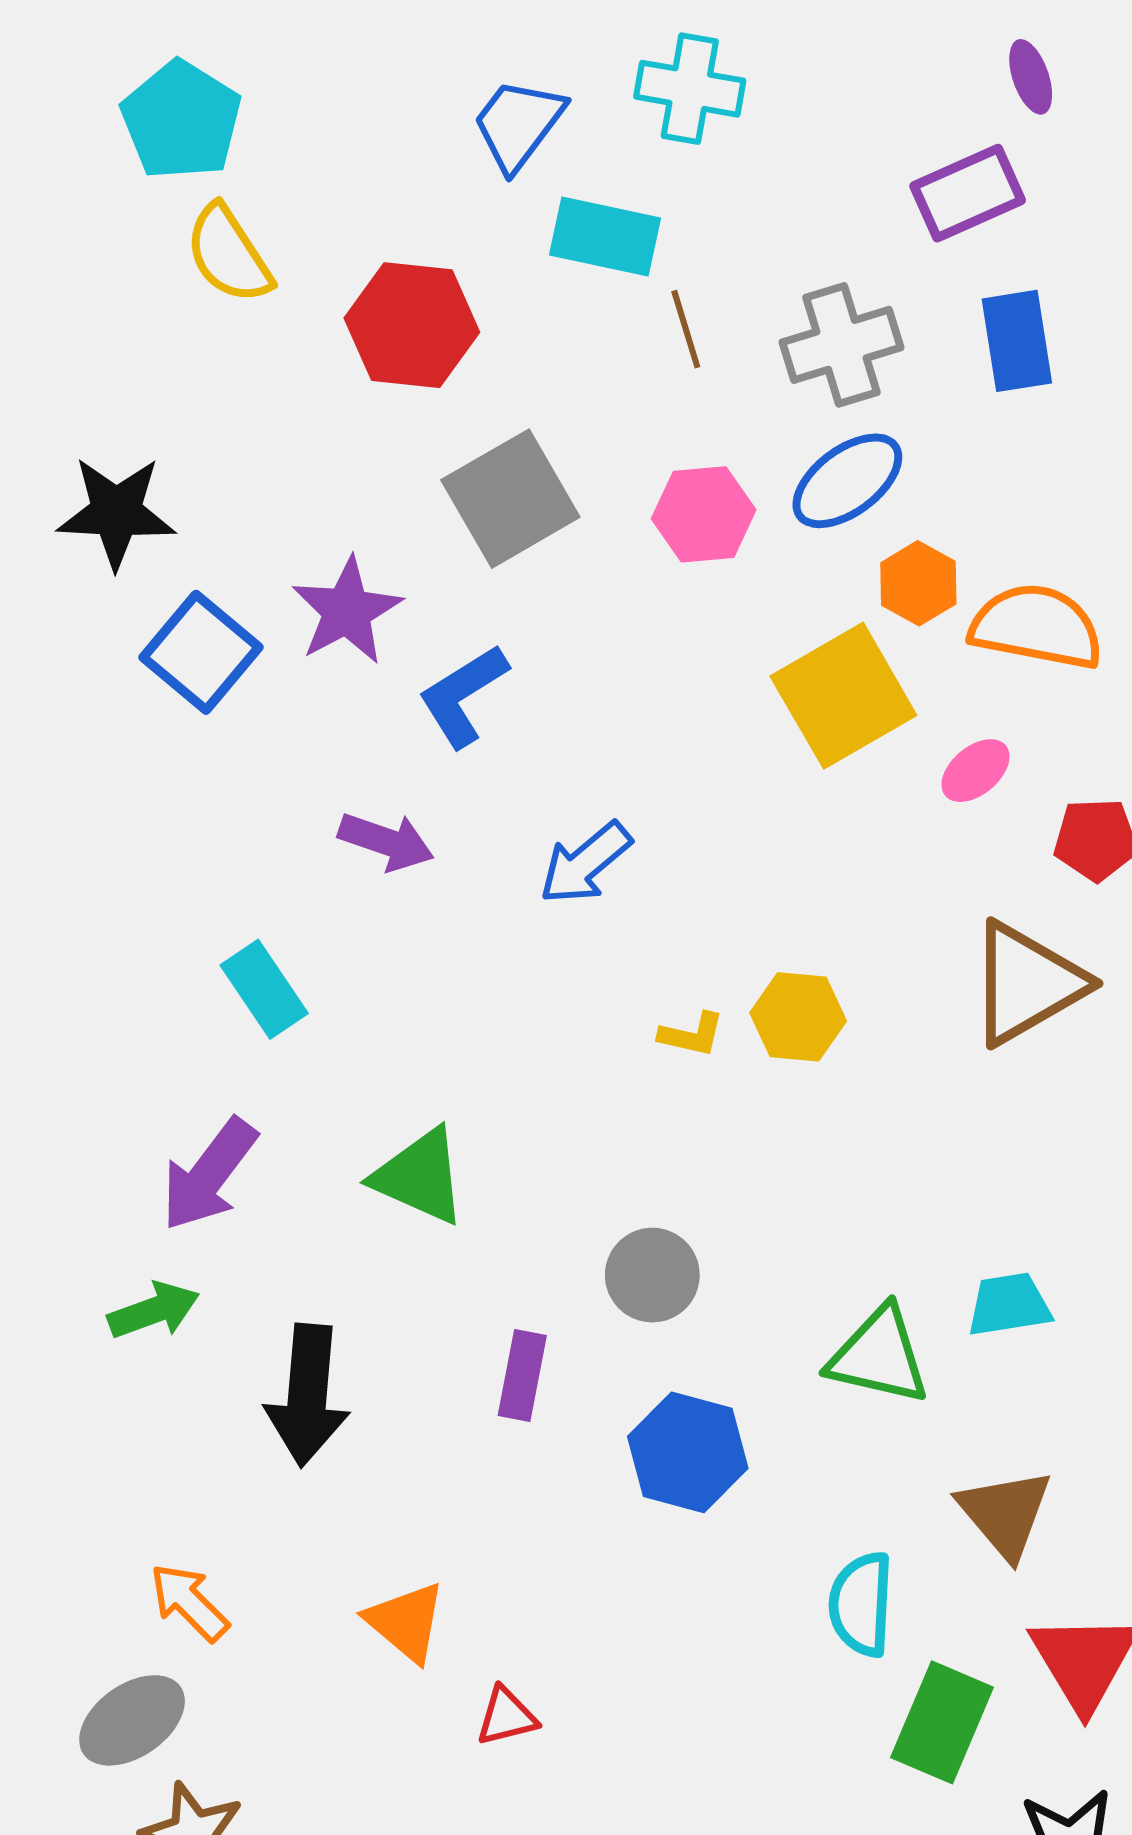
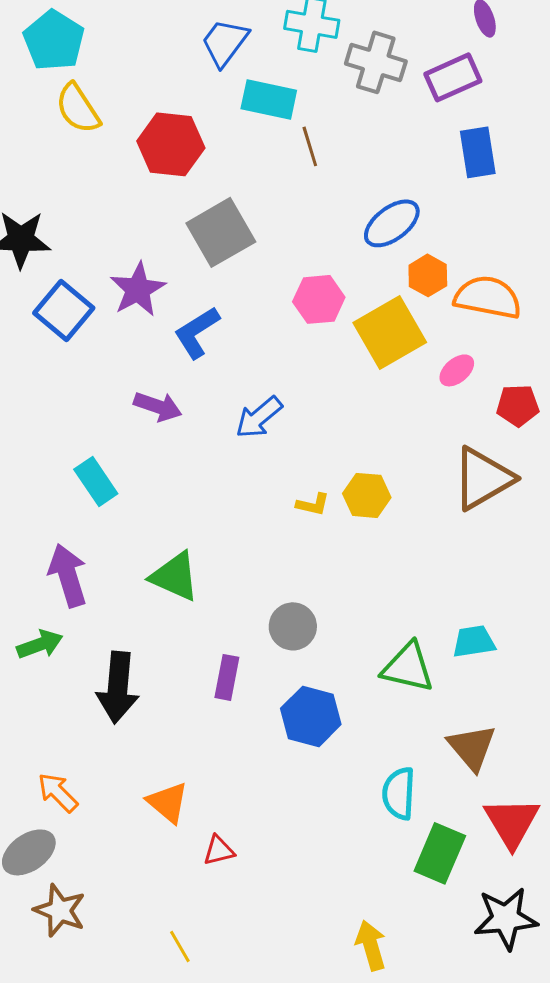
gray cross: (841, 345) -> (376, 62), moved, turned 34
pink hexagon: (704, 514) -> (319, 299), moved
purple arrow: (209, 1175) -> (68, 575), turned 126

